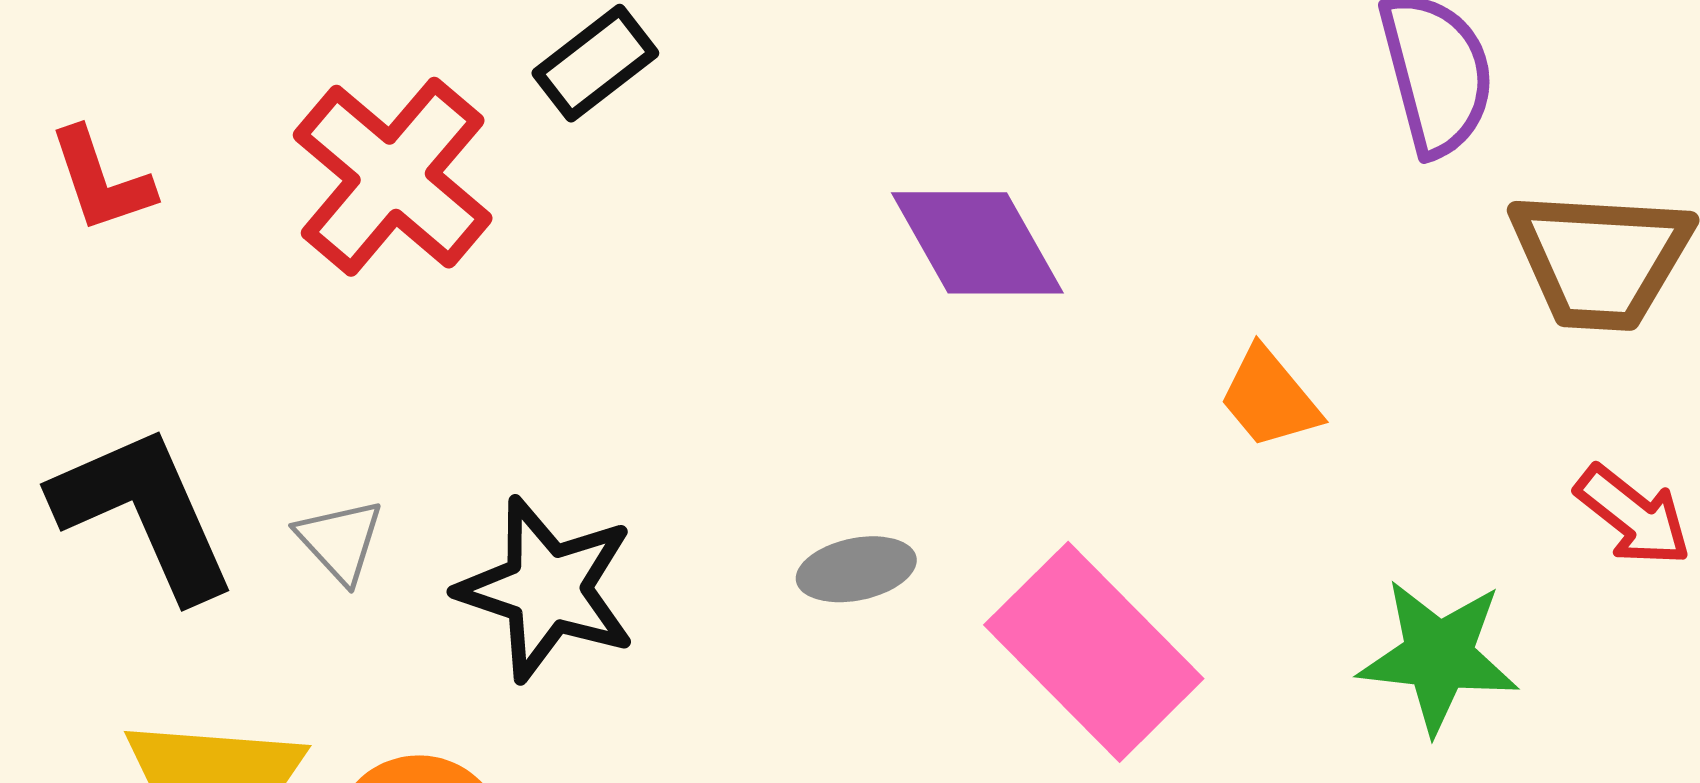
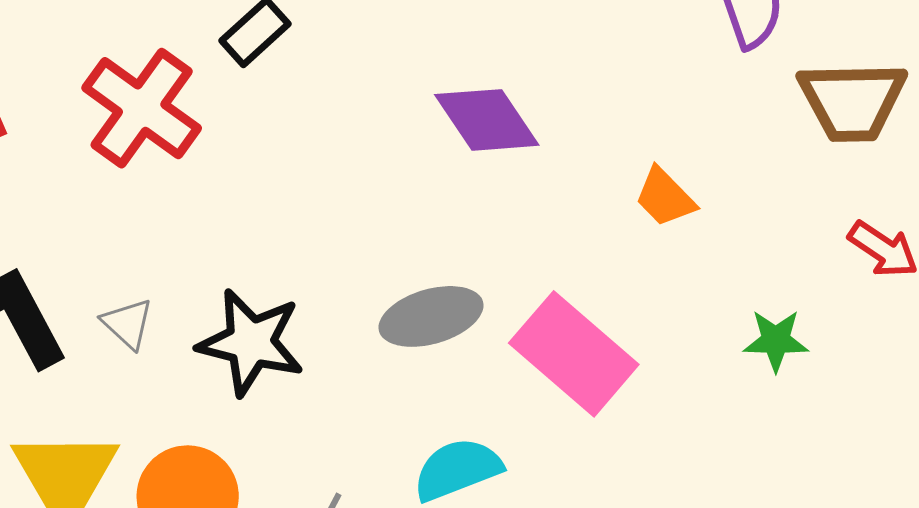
gray ellipse: (856, 569) -> (431, 316), size x1.5
green star: (1438, 656) -> (776, 340), size x0.7

